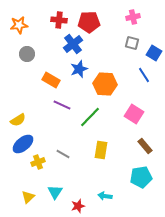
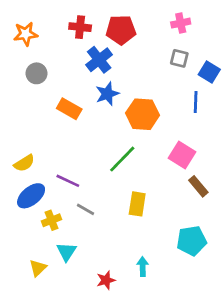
blue line: (144, 75) -> (196, 102), turned 35
purple line: (62, 105) -> (68, 181), moved
brown rectangle: (145, 146) -> (198, 186), moved
cyan triangle: (55, 192) -> (66, 252), moved
cyan arrow: (105, 196) -> (143, 267), turned 80

